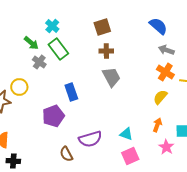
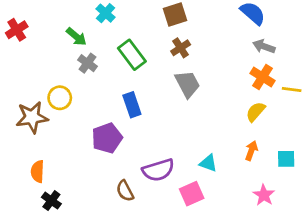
green rectangle: (58, 49) -> (132, 55), moved
brown cross: (106, 51) -> (181, 48), turned -32
pink star: (166, 147) -> (264, 195), moved
pink square: (130, 156) -> (192, 194), moved
black cross: (13, 161) -> (51, 201), turned 32

